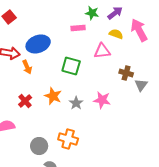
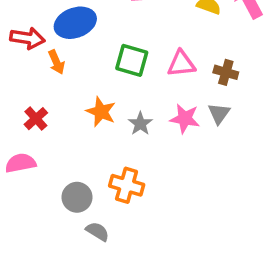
pink triangle: (102, 51) -> (181, 64), moved
gray triangle: (141, 85) -> (219, 113), moved
red cross: (25, 101) -> (36, 119), moved

